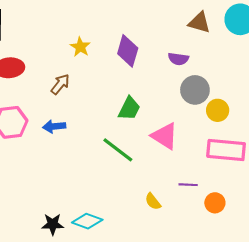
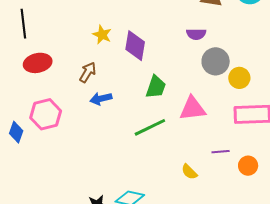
purple diamond: (128, 51) -> (135, 46), moved
blue arrow: (54, 126) -> (101, 99), moved
pink triangle: (165, 136) -> (193, 109), turned -32
green line: (118, 150) -> (150, 127), turned -56

